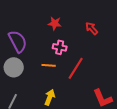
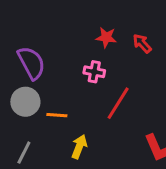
red star: (55, 23) -> (106, 37), moved
orange line: (49, 65) -> (57, 115), moved

